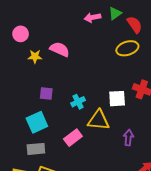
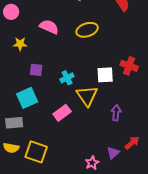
yellow ellipse: (127, 48) -> (87, 30), moved
yellow star: (35, 56) -> (20, 44), moved
yellow triangle: (99, 120) -> (87, 96), turned 50
gray rectangle: (36, 149) -> (14, 123), moved

